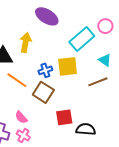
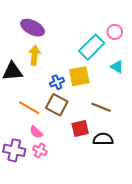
purple ellipse: (47, 16) -> (32, 28), moved
orange line: (17, 80) -> (29, 108), moved
brown line: (98, 82) -> (101, 107), moved, turned 48

